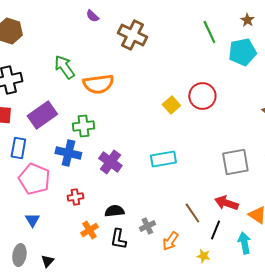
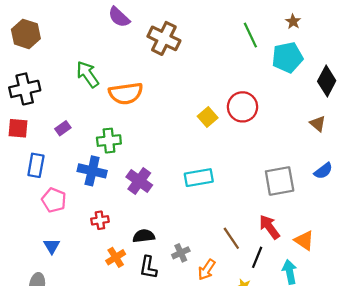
purple semicircle: (92, 16) -> (119, 17), size x1.5
purple rectangle: (42, 115) -> (63, 128), size x0.5
pink pentagon: (34, 179) -> (54, 200), size x0.7
red arrow: (226, 203) -> (269, 227), turned 35

